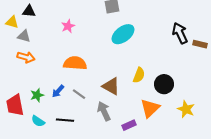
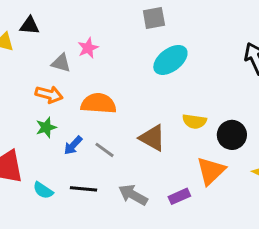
gray triangle: (24, 36) -> (61, 63), moved
orange arrow: (26, 57) -> (49, 94), moved
yellow semicircle: (139, 75) -> (194, 121), turned 77
green star: (37, 95) -> (46, 127), moved
gray arrow: (104, 111) -> (133, 195), moved, turned -36

